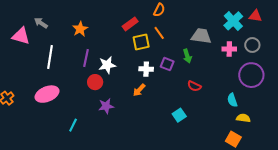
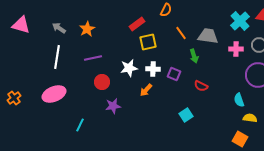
gray arrow: (41, 23) -> (59, 28), moved
orange line: (159, 33) -> (181, 33), moved
pink triangle: (21, 36) -> (21, 25), moved
purple line: (86, 58) -> (93, 58), turned 66
purple square: (167, 64) -> (174, 74), moved
white star: (107, 65) -> (129, 68), moved

